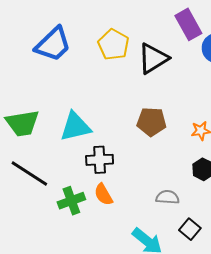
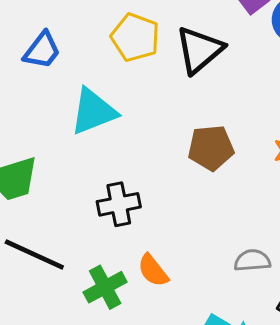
blue trapezoid: (53, 44) -> (42, 50), size x0.7
cyan triangle: (75, 127) -> (93, 111), moved
black cross: (100, 160) -> (119, 204), moved

